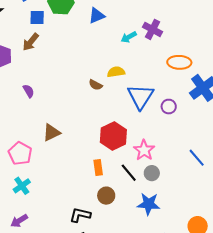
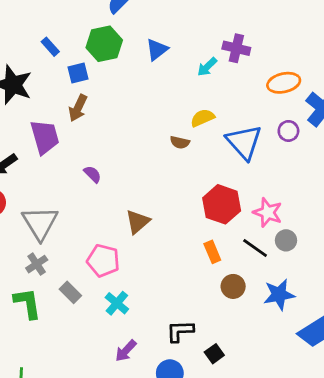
purple circle: (169, 107) -> (288, 131), moved
blue star: (149, 204) -> (279, 295), moved
black L-shape: (80, 215) -> (180, 331), moved

